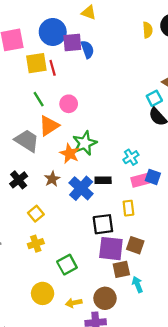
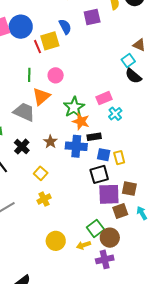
blue circle: (53, 32) -> (21, 27), moved
purple square: (72, 42) -> (92, 17), moved
yellow square: (36, 63) -> (50, 41), moved
green line: (39, 99) -> (29, 75), turned 40
orange star: (70, 154) -> (81, 121), moved
blue square: (153, 177) -> (104, 155), moved
pink rectangle: (140, 180) -> (104, 98), moved
blue cross: (81, 188) -> (76, 146), turned -30
green square: (67, 265) -> (95, 228), moved
cyan arrow: (137, 285) -> (142, 213), moved

